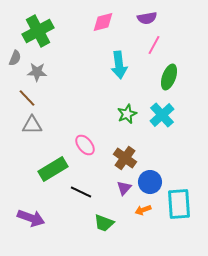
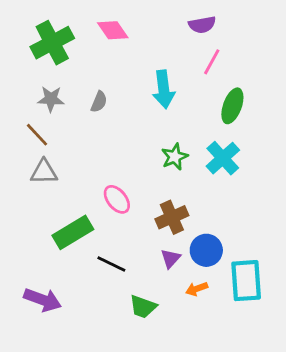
pink diamond: (103, 22) -> (113, 30), moved, turned 70
gray semicircle: (15, 58) -> (99, 102), moved
brown cross: (125, 158) -> (172, 217), turned 30

